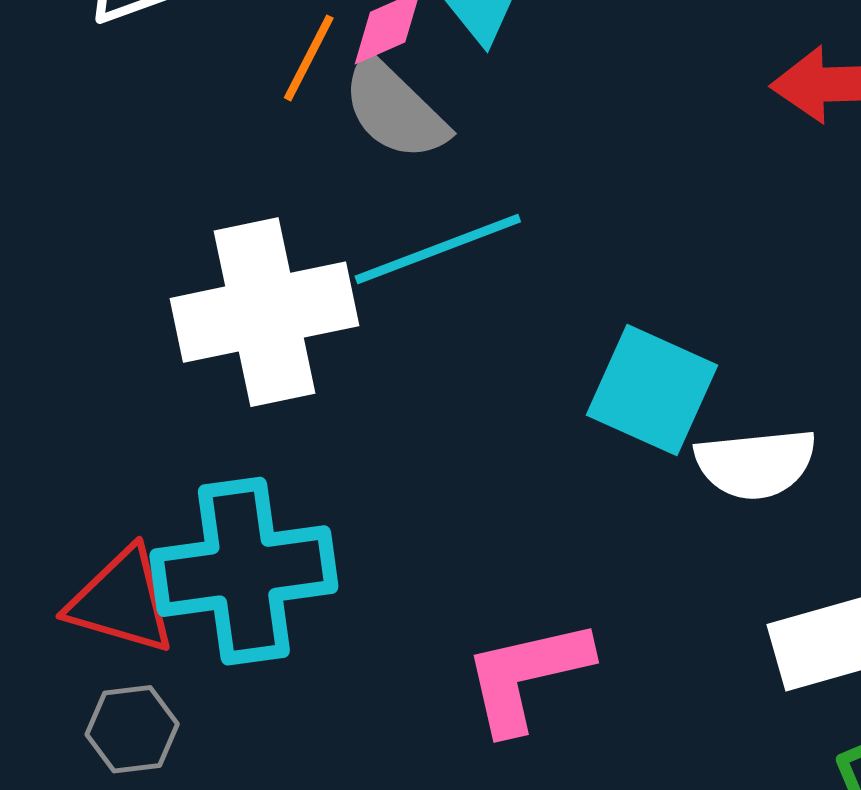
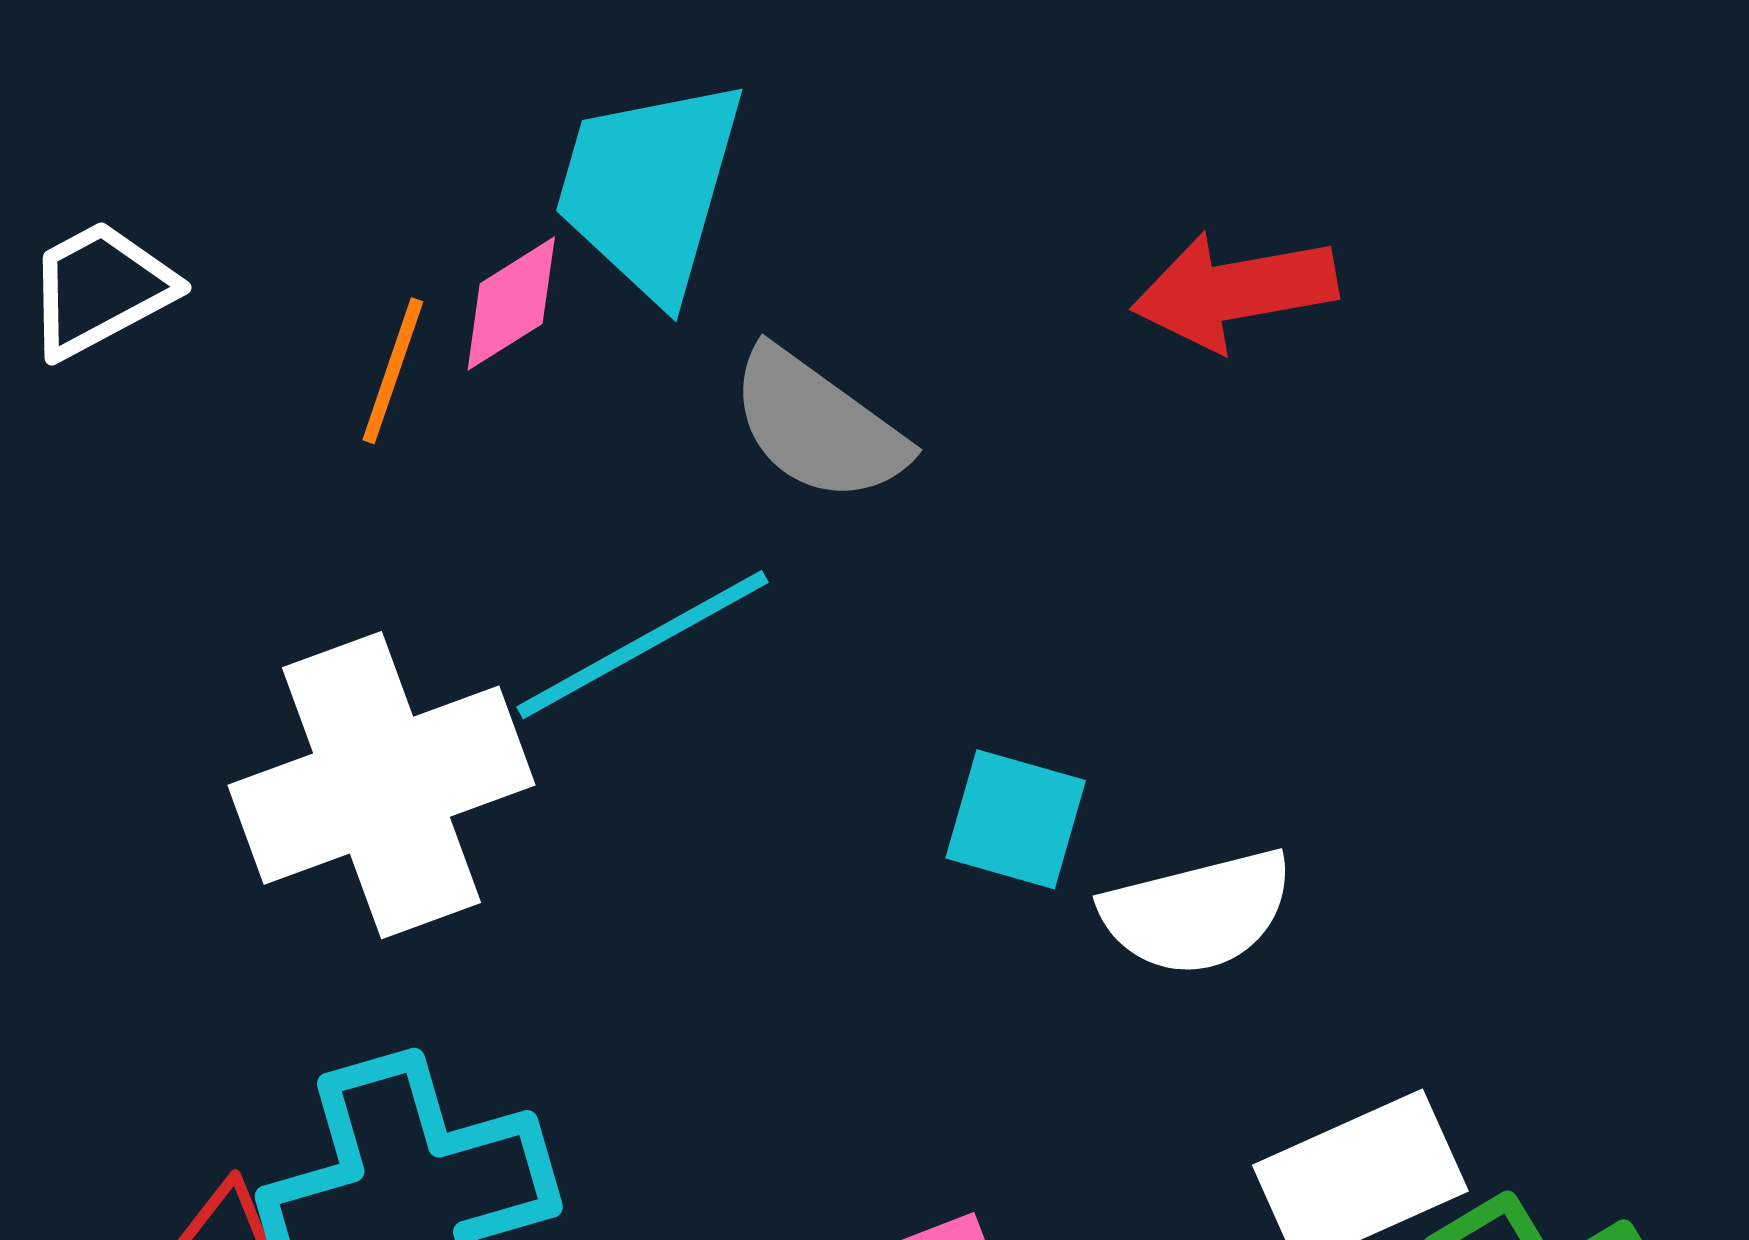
gray semicircle: (395, 109) -> (818, 426), moved
cyan square: (652, 390) -> (1016, 819), size x0.7

